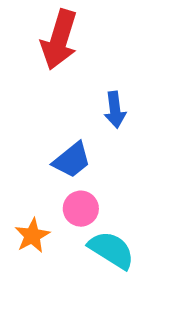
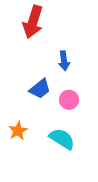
pink circle: (81, 209) -> (69, 100), moved

